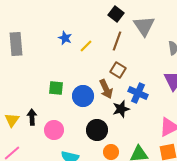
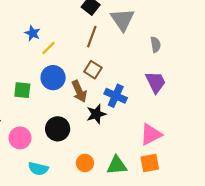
yellow line: (86, 46) -> (48, 48), moved
blue circle: (83, 96) -> (53, 78), moved
black circle: (97, 130) -> (58, 129), moved

